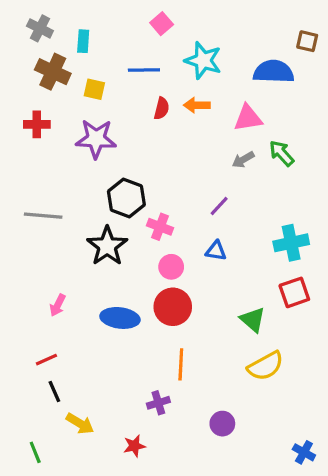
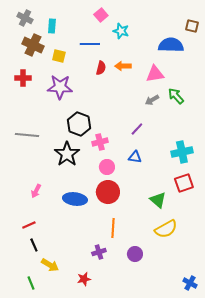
cyan star: (203, 60) -> (121, 31), moved, size x0.7
pink cross: (160, 227) -> (100, 142), turned -35
purple circle: (222, 424) -> (135, 254), moved
green line: (35, 452) -> (31, 283), moved

